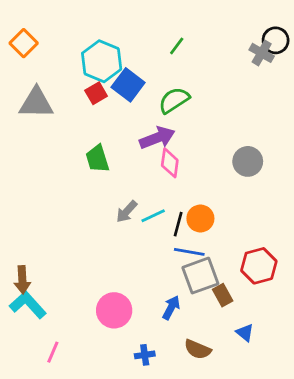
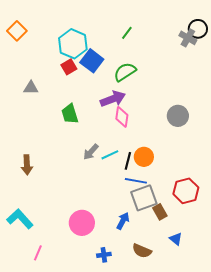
gray triangle: (36, 103) -> (31, 88), moved, size x0.6
brown arrow: (22, 280) -> (27, 165), moved

